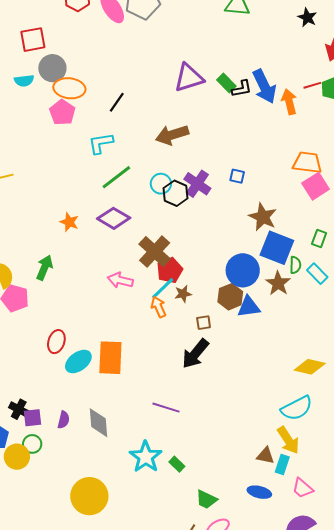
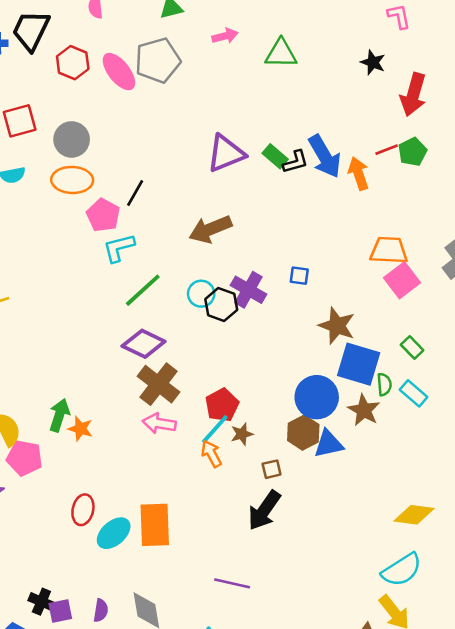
gray circle: (52, 68) -> (72, 139), moved
pink pentagon: (62, 112) -> (103, 215), moved
orange star: (69, 222) -> (80, 429), moved
green rectangle: (319, 239) -> (412, 348), turned -60
brown cross: (155, 252) -> (158, 384), moved

